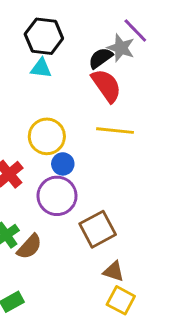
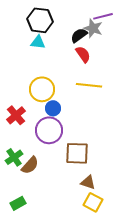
purple line: (135, 30) -> (103, 16), turned -60
red semicircle: (106, 86) -> (83, 54), size x0.7
brown square: (98, 229) -> (77, 153), turned 30

